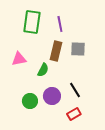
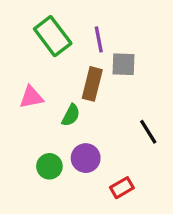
green rectangle: (32, 22) -> (53, 36), turned -45
gray square: (78, 49) -> (124, 64), moved
black line: (75, 90) -> (148, 132), moved

